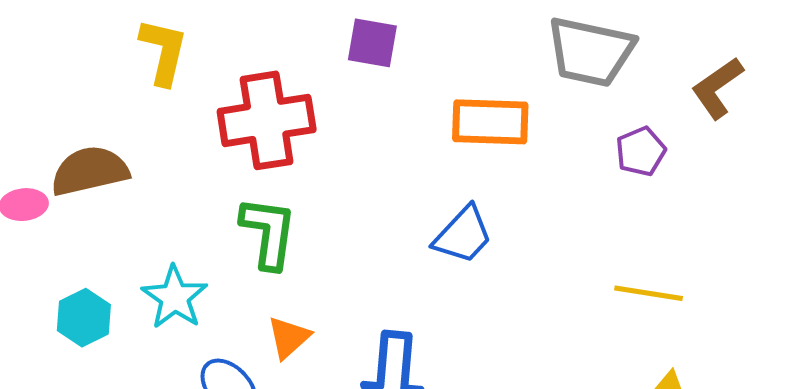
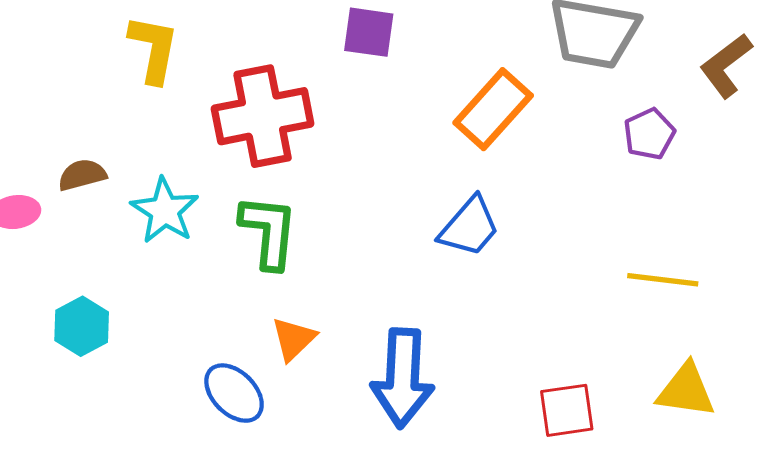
orange rectangle: (490, 122) -> (493, 109), turned -48
brown semicircle: (90, 171) -> (82, 175), size x0.6
cyan star: (175, 297) -> (165, 211), moved

